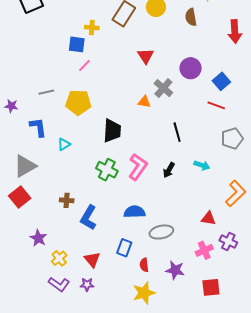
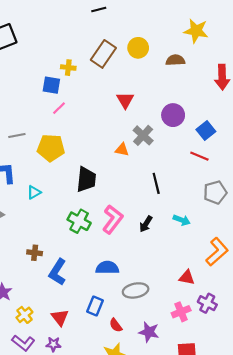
brown semicircle: (191, 17) -> (175, 60), turned 96
red semicircle: (144, 265) -> (116, 325), turned -32

